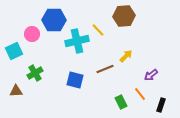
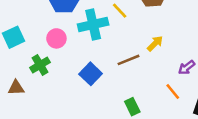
pink circle: (32, 34) -> (56, 38), moved
blue square: (75, 80) -> (91, 74), turned 30
green rectangle: (121, 102) -> (132, 107), moved

